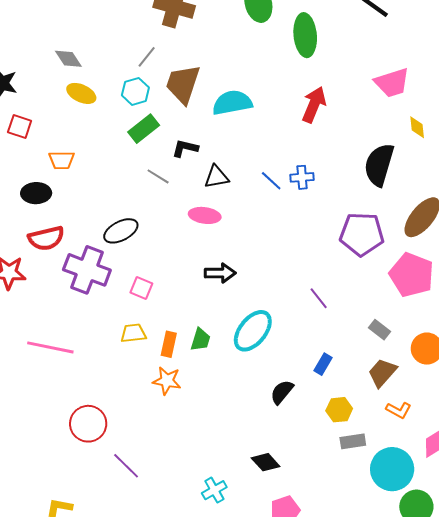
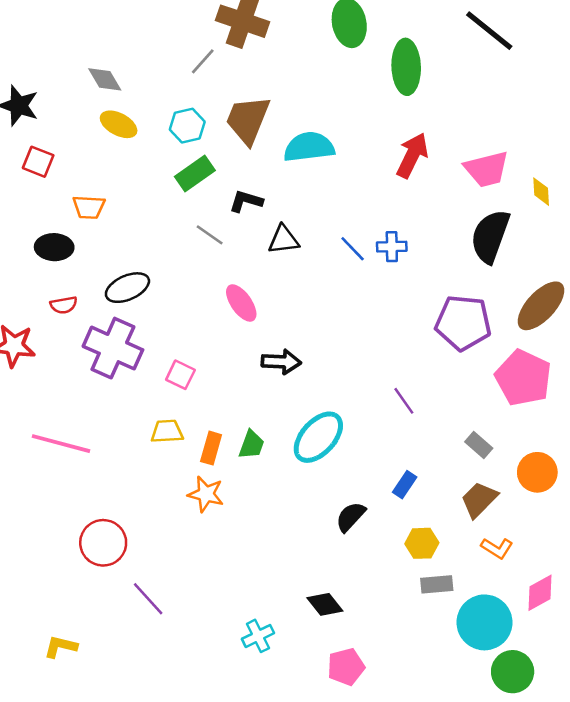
gray line: (147, 57) -> (203, 61), moved
pink trapezoid: (392, 83) -> (487, 169), moved
pink ellipse: (205, 215) -> (241, 303), moved, turned 44
black ellipse: (121, 231) -> (127, 288), moved
red semicircle: (46, 238) -> (64, 305), size x0.6

